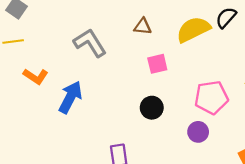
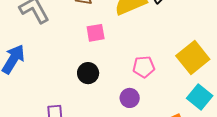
pink pentagon: (211, 97) -> (144, 67), size x0.7

